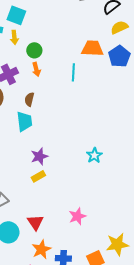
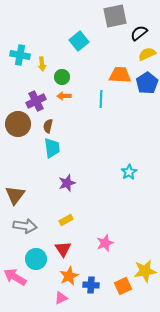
cyan square: (16, 15) -> (79, 41), moved, turned 30
orange arrow: (36, 69) -> (64, 96), turned 104
brown semicircle: (29, 99) -> (48, 126), moved
cyan star: (94, 155) -> (129, 172), moved
yellow rectangle: (38, 176) -> (66, 220), moved

